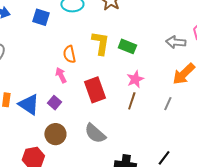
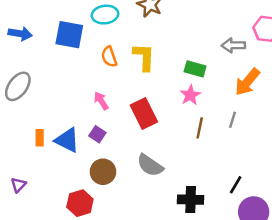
blue square: (41, 17) -> (69, 35), size x1.4
green rectangle: (127, 46) -> (195, 69), moved
orange semicircle: (69, 54) -> (109, 57), moved
brown line: (132, 101) -> (200, 128), moved

